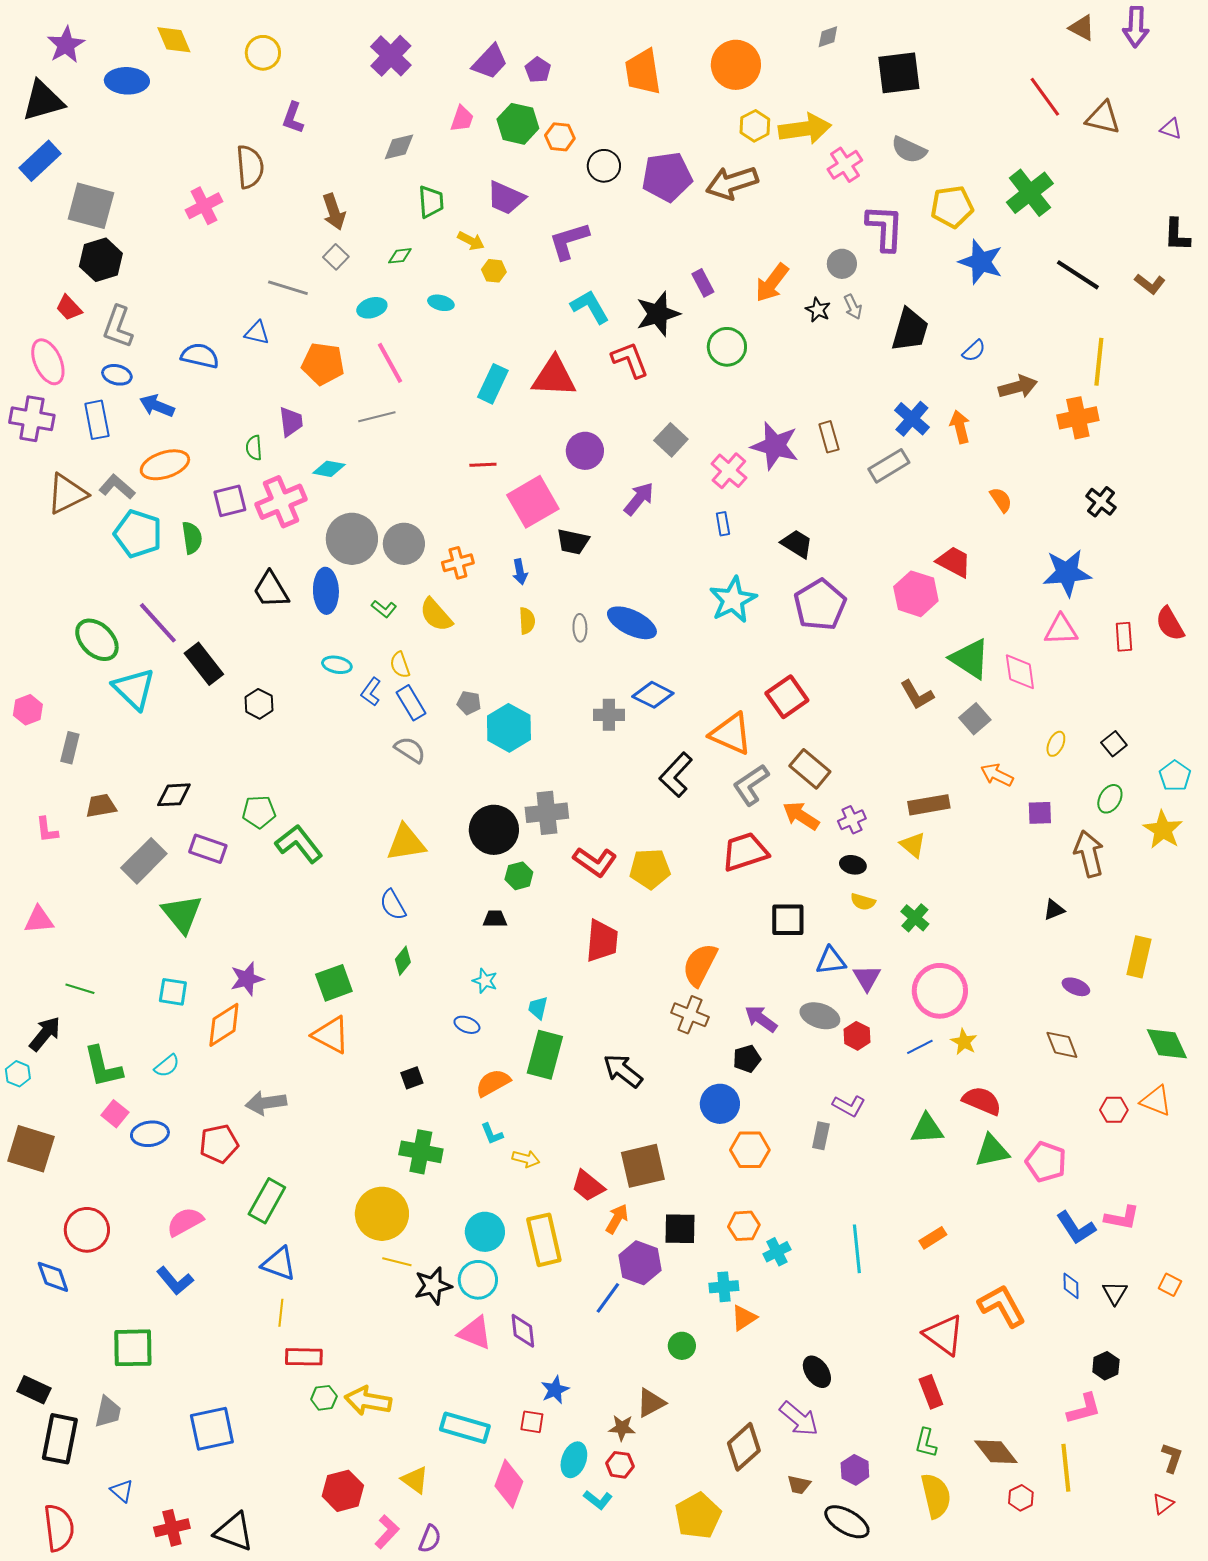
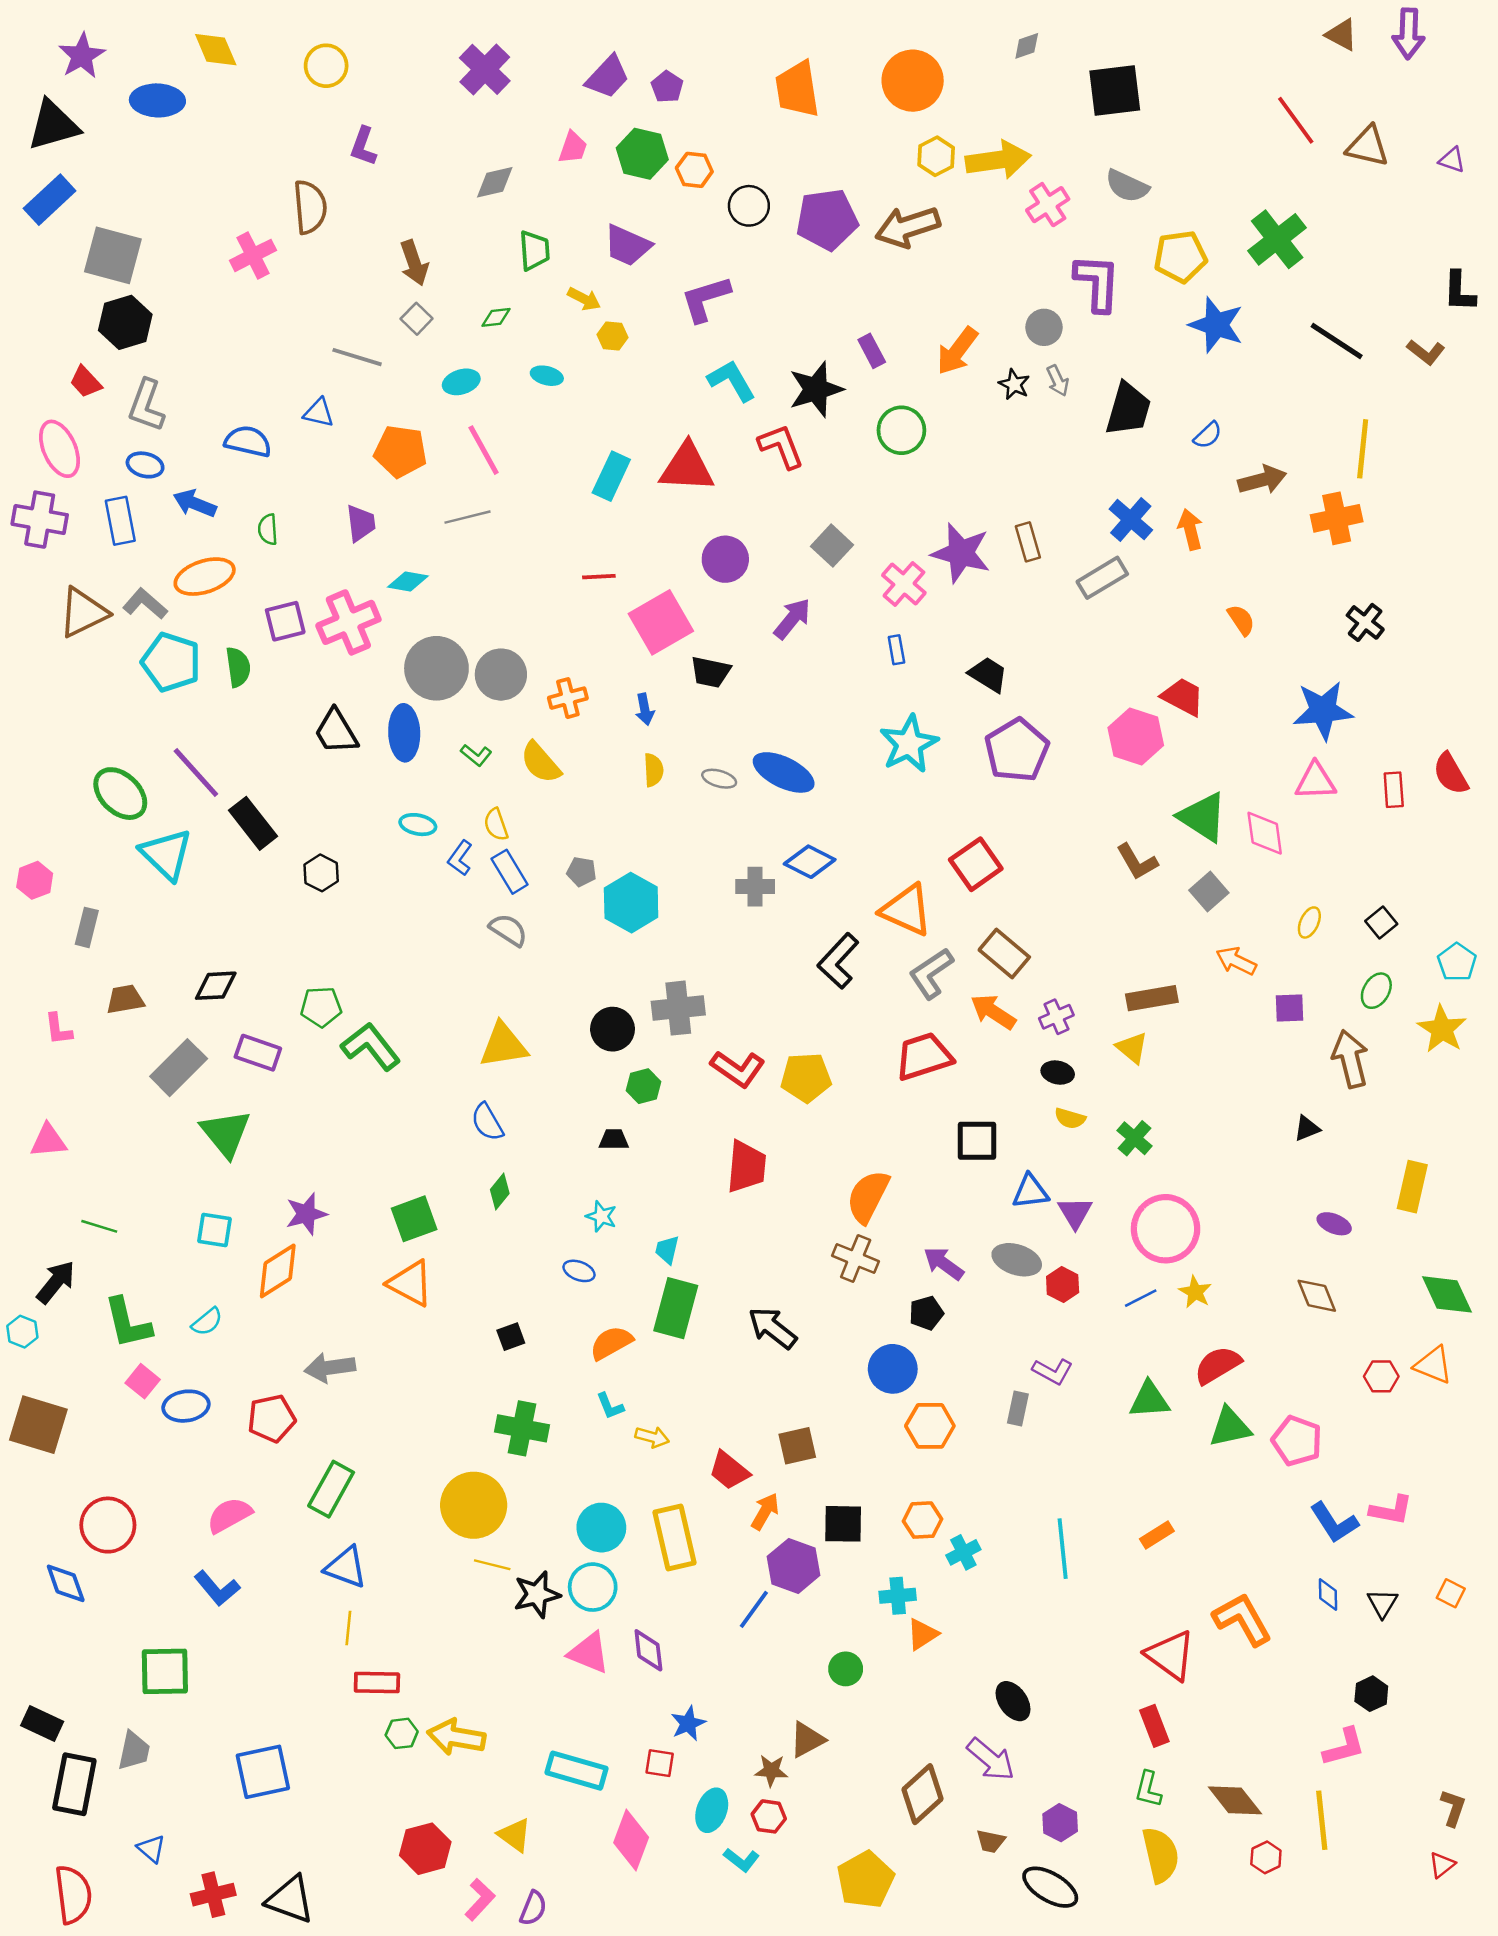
green semicircle: (254, 448) -> (268, 529), moved
gray ellipse: (580, 628) -> (719, 779), turned -72
black circle: (494, 830) -> (613, 1029), size x0.7
red semicircle: (982, 1101) -> (1218, 1365), turned -54
brown square: (643, 1166) -> (797, 1446), size x0.7

